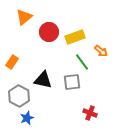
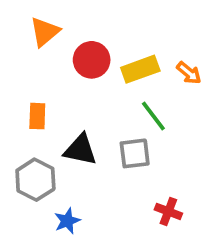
orange arrow: (101, 51) -> (189, 73), moved
orange rectangle: (12, 62) -> (37, 116), moved, turned -32
blue star: (27, 118) -> (67, 221), moved

